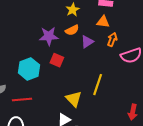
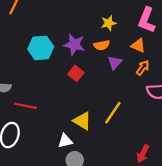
purple triangle: (87, 42) -> (115, 63), turned -32
cyan hexagon: (29, 69) -> (41, 48), moved
yellow triangle: (74, 99) -> (82, 121), turned -30

